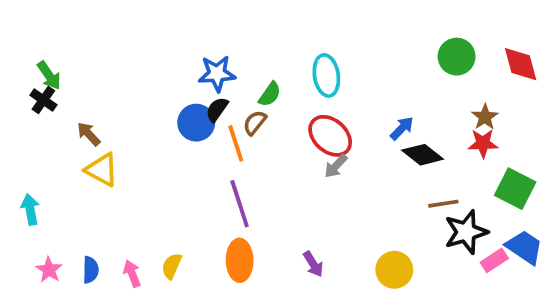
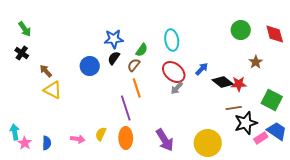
green arrow: (49, 75) -> (25, 29), moved
blue circle: (196, 123) -> (90, 66), moved
blue arrow: (402, 128) -> (202, 69), moved
orange line: (236, 143) -> (137, 88), moved
red star: (483, 143) -> (239, 84), moved
cyan arrow: (30, 209) -> (15, 132), moved
purple arrow: (313, 264) -> (165, 140), size x1.6
yellow semicircle: (172, 266) -> (101, 134), moved
yellow circle: (394, 270) -> (208, 143), size x1.4
pink arrow: (132, 274) -> (78, 139), moved, turned 120

